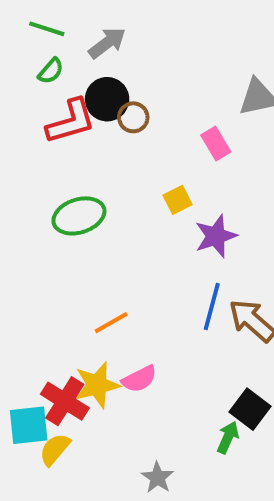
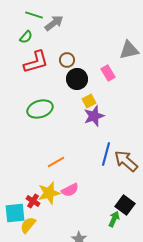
green line: (47, 29) -> (34, 15), moved
black circle: (107, 99) -> (77, 79), moved
purple star: (216, 236) -> (94, 116), moved
red cross: (65, 401) -> (33, 201), size x0.6

